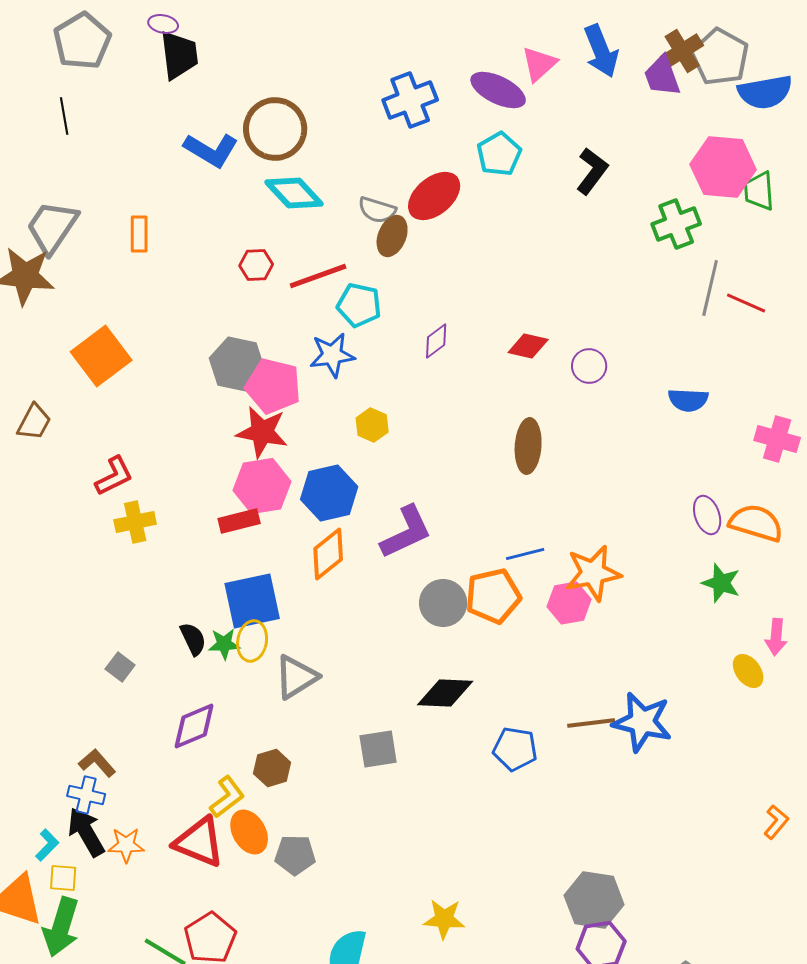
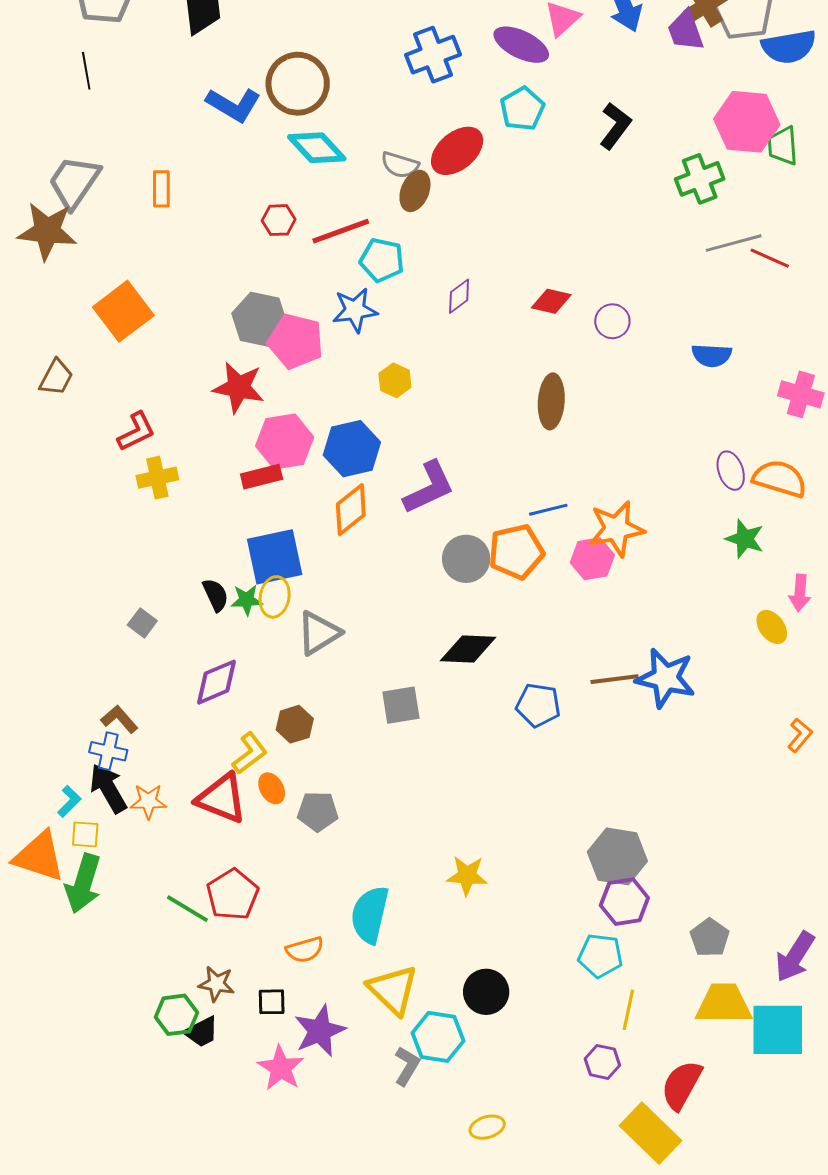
gray line: (710, 288) -> (734, 243), turned 62
red star: (262, 432) -> (239, 387), moved
orange L-shape: (776, 822) -> (800, 735), moved
orange ellipse: (249, 832) -> (272, 788), size x0.7

